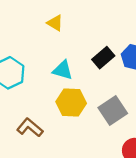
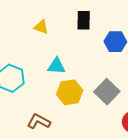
black rectangle: (103, 58) -> (84, 20), moved, turned -36

